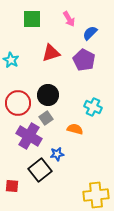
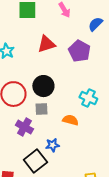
blue semicircle: (90, 33) -> (95, 24), moved
gray square: (46, 118) -> (41, 109), turned 32
purple cross: (29, 136) -> (24, 127), size x0.7

